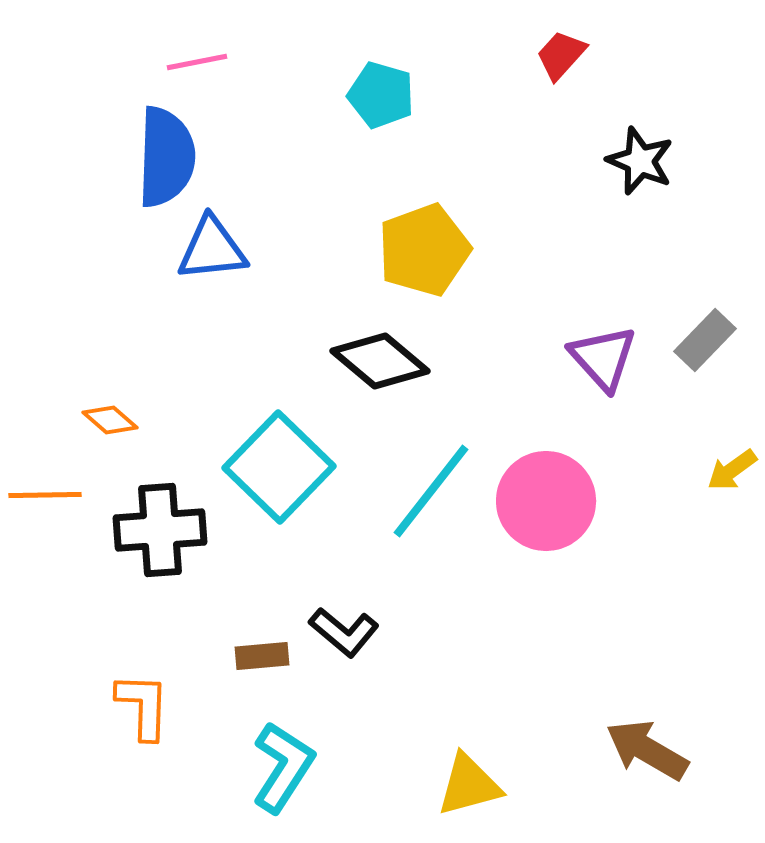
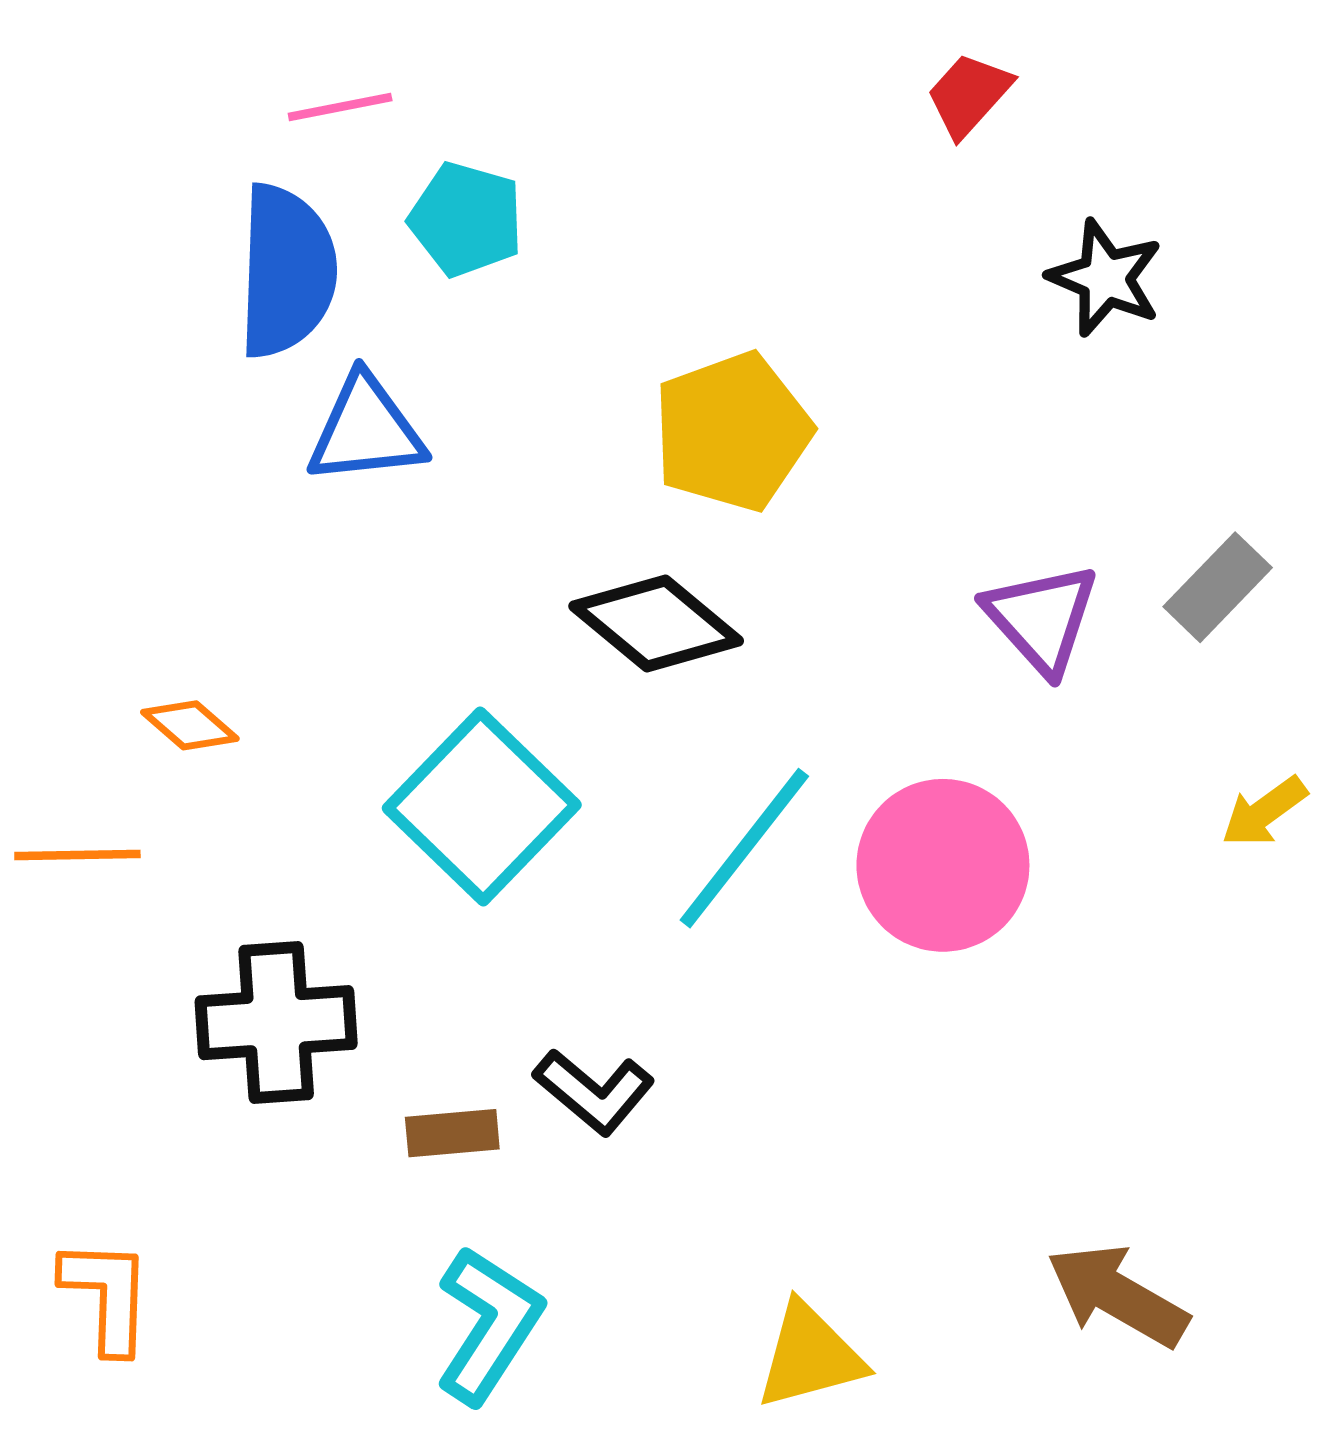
cyan pentagon: (381, 95) -> (466, 219), moved
black cross: (160, 530) -> (276, 1023), moved
orange L-shape: (143, 706) -> (107, 1295), moved

